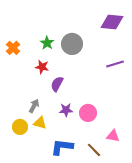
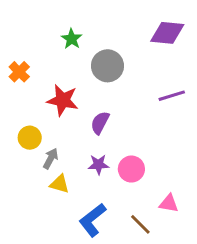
green star: (47, 43) -> (72, 39), moved
red star: (42, 67) -> (63, 100), size x1.5
purple semicircle: (57, 84) -> (100, 123), moved
yellow circle: (20, 127) -> (30, 138), moved
blue L-shape: (62, 147) -> (93, 220), turned -45

